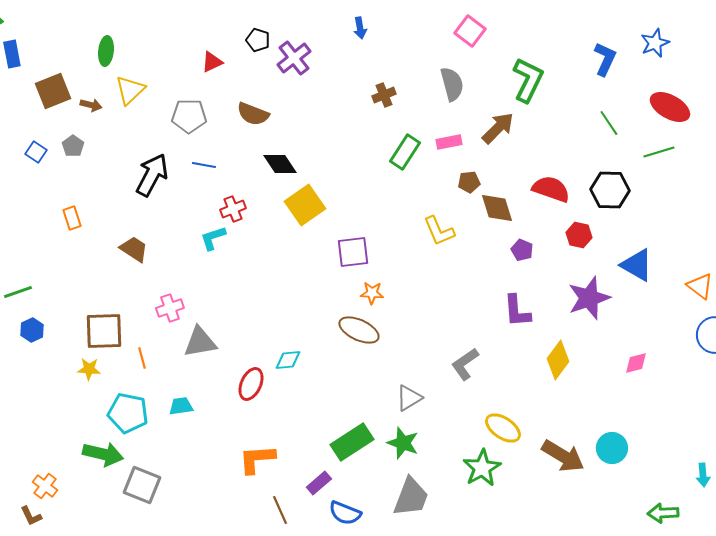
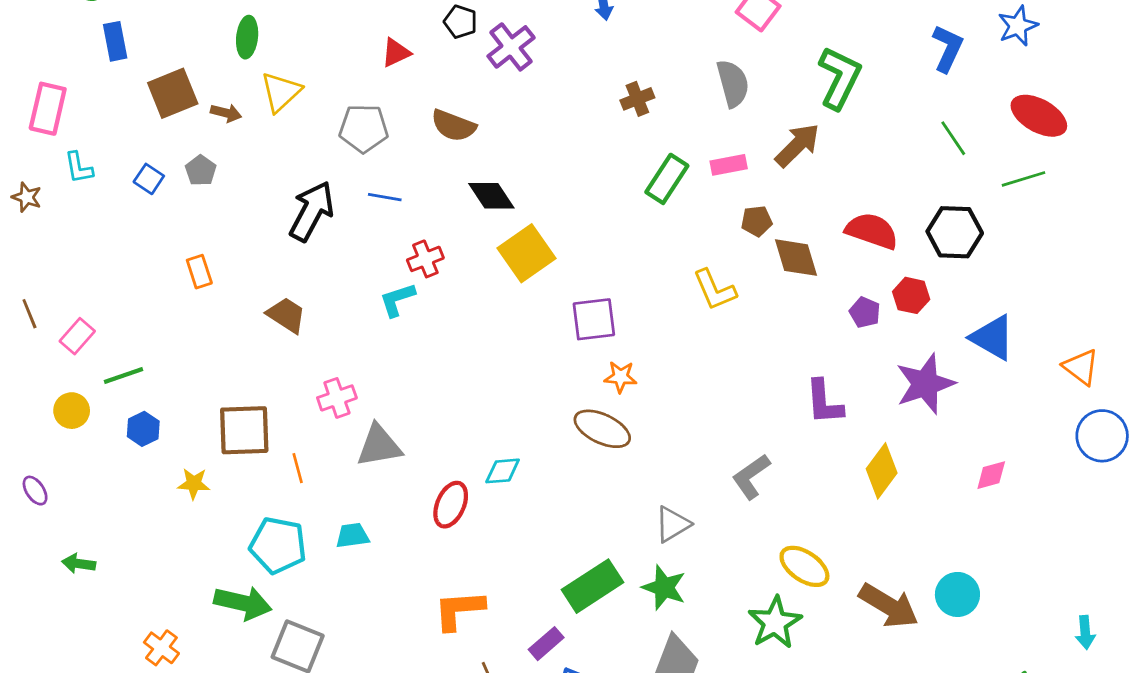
purple pentagon: (522, 250) -> (865, 312), moved
yellow star: (89, 369) -> (194, 484), moved

